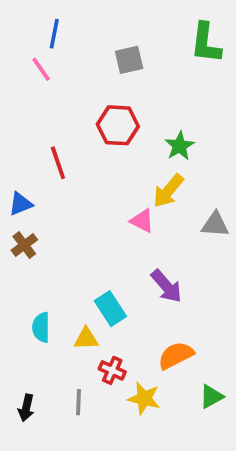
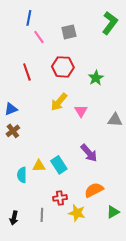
green L-shape: (206, 43) -> (110, 23), turned -150
pink line: (41, 69) -> (39, 37), moved
red line: (58, 163) -> (27, 72), moved
yellow arrow: (168, 191) -> (59, 102), moved
pink triangle: (142, 221) -> (81, 111), moved, turned 32
yellow triangle: (86, 339) -> (39, 166), moved
red cross: (112, 370) -> (60, 198), turned -32

